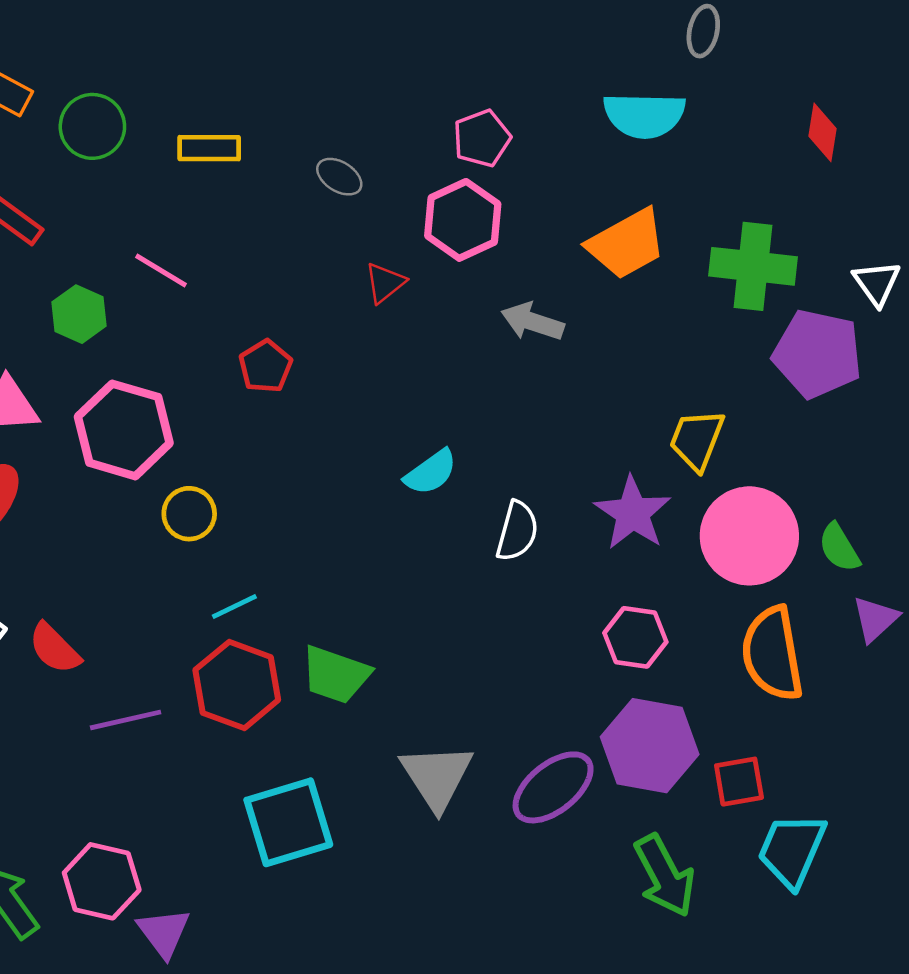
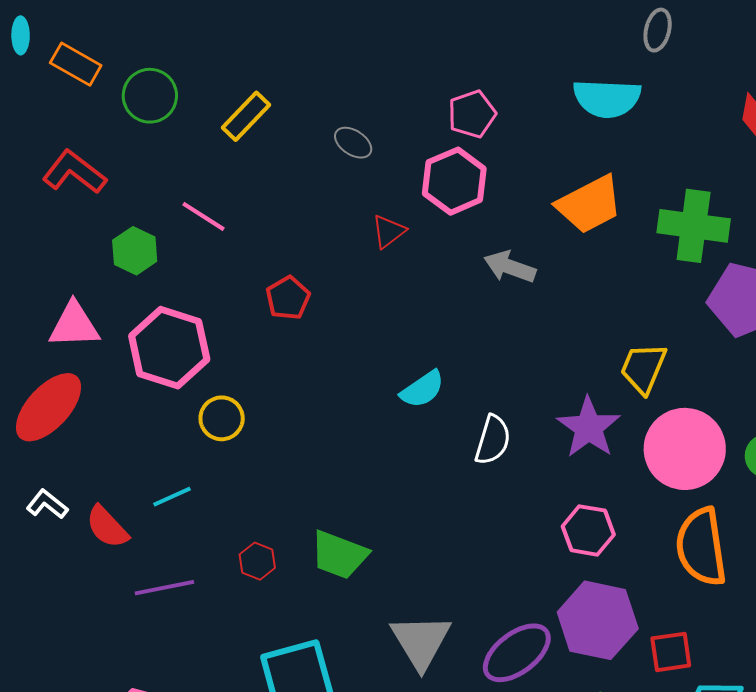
yellow rectangle: (209, 148) -> (246, 116), turned -48
cyan line: (234, 607) -> (172, 497), moved
red hexagon: (237, 685) -> (257, 561), size x0.5

